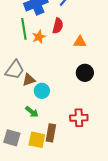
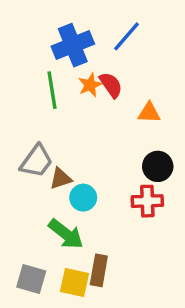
red semicircle: (58, 26) -> (111, 85), turned -49
orange star: (39, 37) -> (90, 85), moved
green arrow: (32, 112) -> (66, 234), size x1.5
red cross: (79, 118) -> (147, 201), moved

